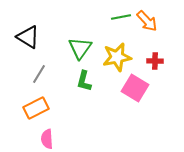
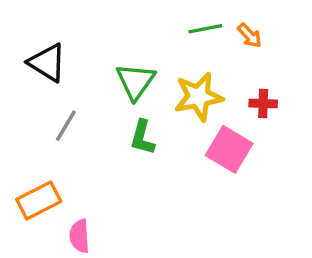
orange arrow: (147, 21) -> (249, 36), size x0.7
orange rectangle: (36, 108) -> (39, 200), moved

